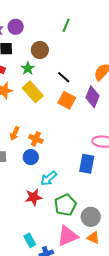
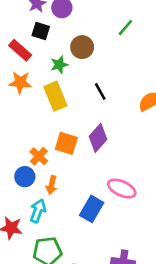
purple diamond: (92, 97) -> (98, 138), moved
orange square: (67, 100) -> (66, 143), moved, turned -30
orange arrow: (15, 133) -> (52, 185), moved, turned -32
cyan arrow: (49, 178) -> (38, 211), turned 132

